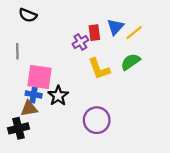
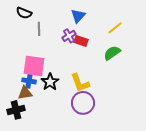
blue triangle: (115, 27) -> (78, 16), moved
red rectangle: (94, 33) -> (81, 41), moved, turned -64
gray line: (17, 51) -> (39, 29), moved
yellow L-shape: (99, 69) -> (80, 83), moved

